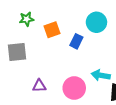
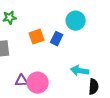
orange square: (52, 30) -> (37, 37), moved
pink circle: (74, 88) -> (38, 83), moved

